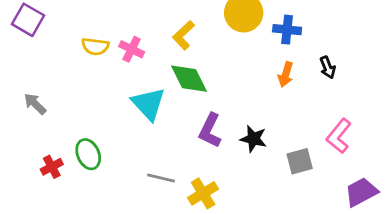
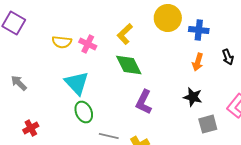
cyan triangle: (148, 104) -> (77, 83), moved
black star: (253, 139) -> (193, 97), moved
green ellipse: (88, 154) -> (84, 112), moved

